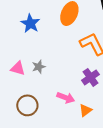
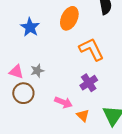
brown circle: (27, 105) -> (23, 93), moved
orange triangle: (85, 110) -> (83, 115), turned -40

